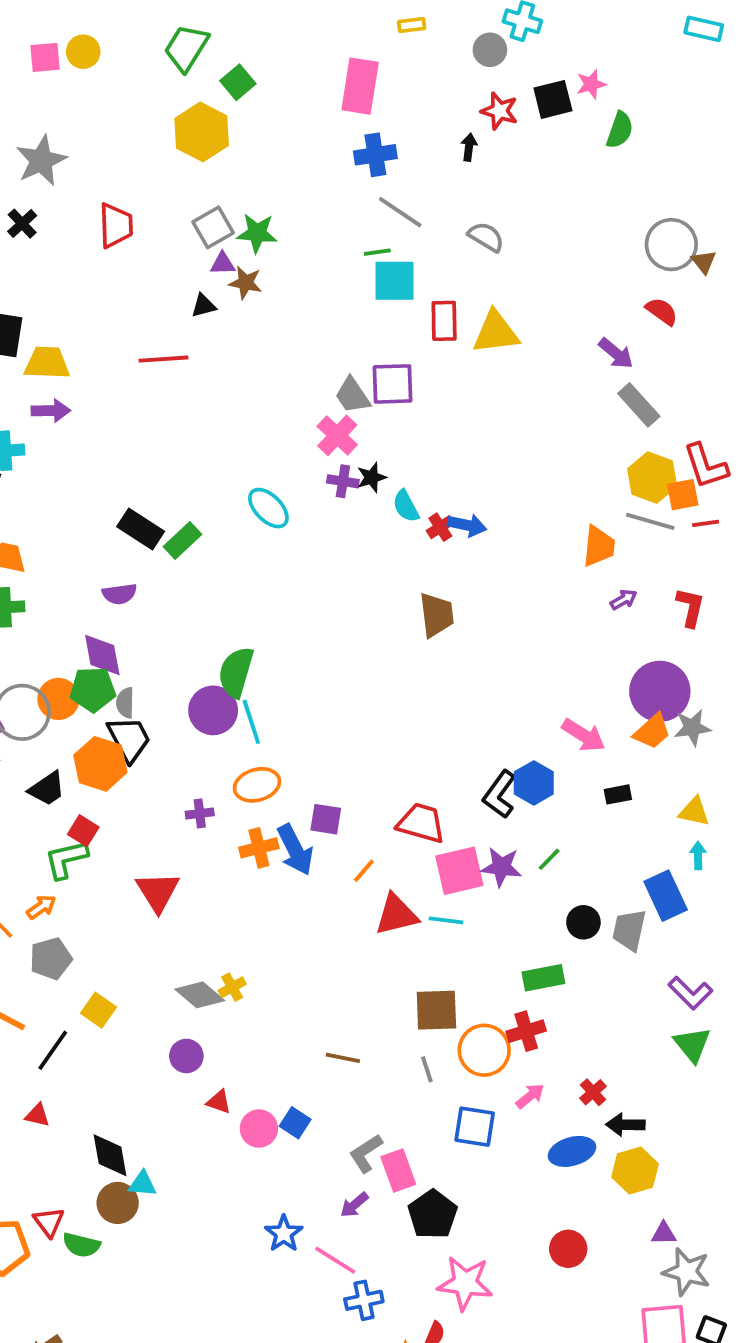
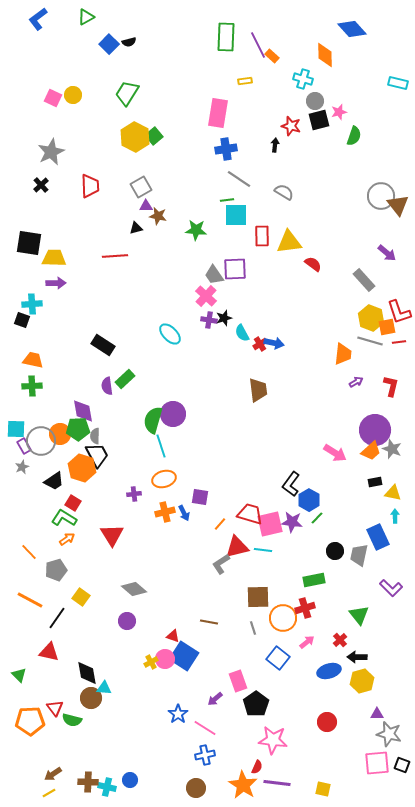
gray circle: (490, 50) -> (315, 101), moved
pink square: (45, 57) -> (53, 98), turned 30
green square: (238, 82) -> (154, 136), moved
green star: (257, 233) -> (196, 230), moved
brown triangle: (704, 262) -> (398, 205), size x1.6
red semicircle: (662, 311) -> (313, 264), moved
purple arrow: (616, 353) -> (387, 253), moved
green rectangle: (183, 540) -> (125, 379), moved
purple semicircle: (120, 594) -> (107, 386), moved, turned 90
purple circle: (213, 710) -> (173, 414), moved
gray star: (692, 728) -> (392, 449), turned 30
blue hexagon: (534, 783) -> (309, 500), moved
black rectangle: (618, 794) -> (375, 482), moved
red trapezoid: (421, 823) -> (250, 514), moved
blue arrow: (295, 850) -> (184, 513), size x0.6
green L-shape: (66, 859) -> (64, 518), turned 45
orange arrow: (41, 907) -> (67, 539), moved
yellow cross: (232, 987) -> (151, 662), moved
green triangle: (692, 1045) -> (359, 615), moved
red triangle: (219, 1102) -> (173, 636), moved
red triangle: (37, 1115) -> (49, 652), size x1.5
blue square: (295, 1123) -> (184, 656), size x1.8
blue square: (475, 1127) -> (278, 658), turned 30
gray L-shape: (366, 1153) -> (221, 564), moved
blue cross: (364, 1300) -> (205, 755), moved

